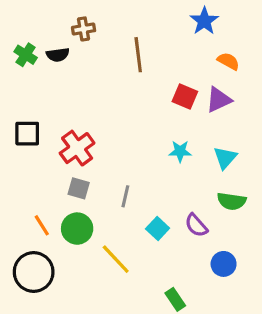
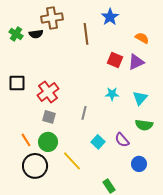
blue star: (204, 21) -> (110, 17), moved
brown cross: (84, 29) -> (52, 18), size x1.5
gray line: (125, 196) -> (84, 113), moved
black circle: (34, 272) -> (35, 166), moved

